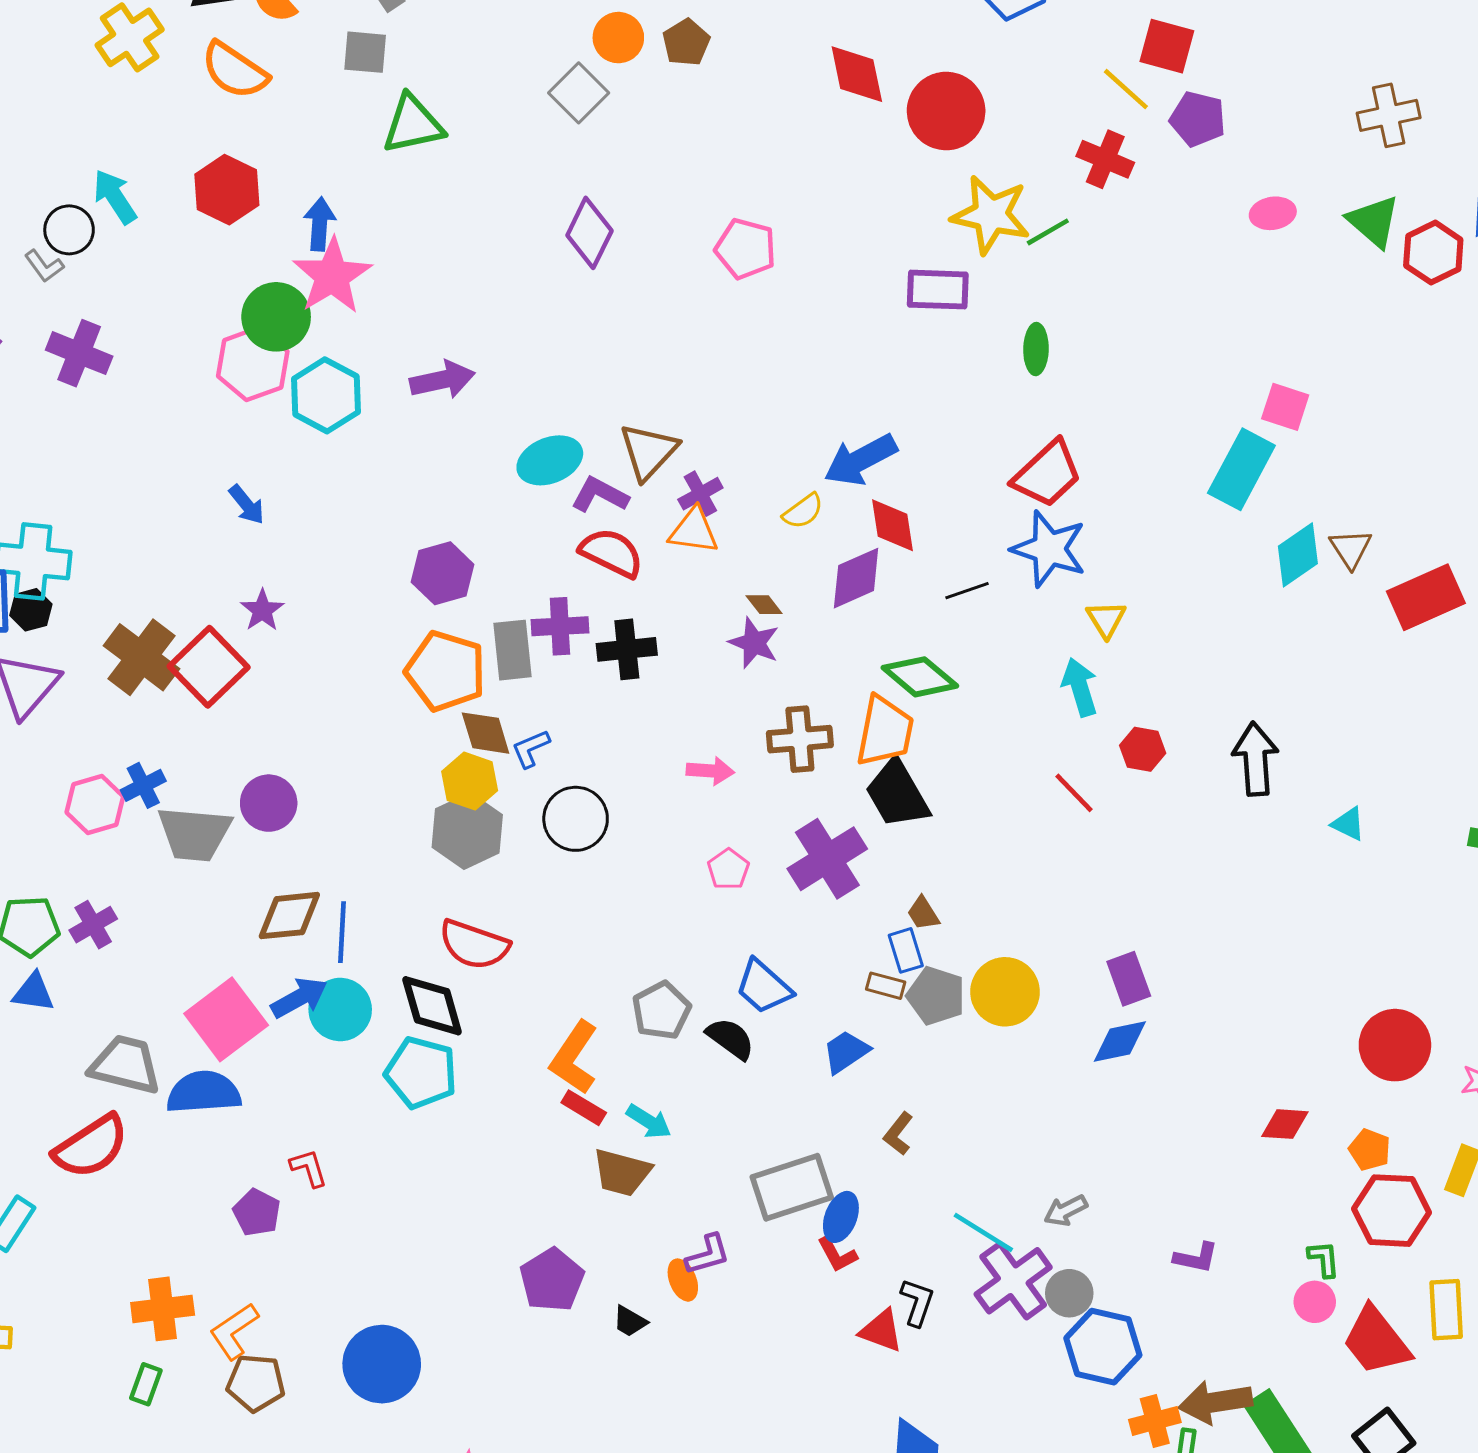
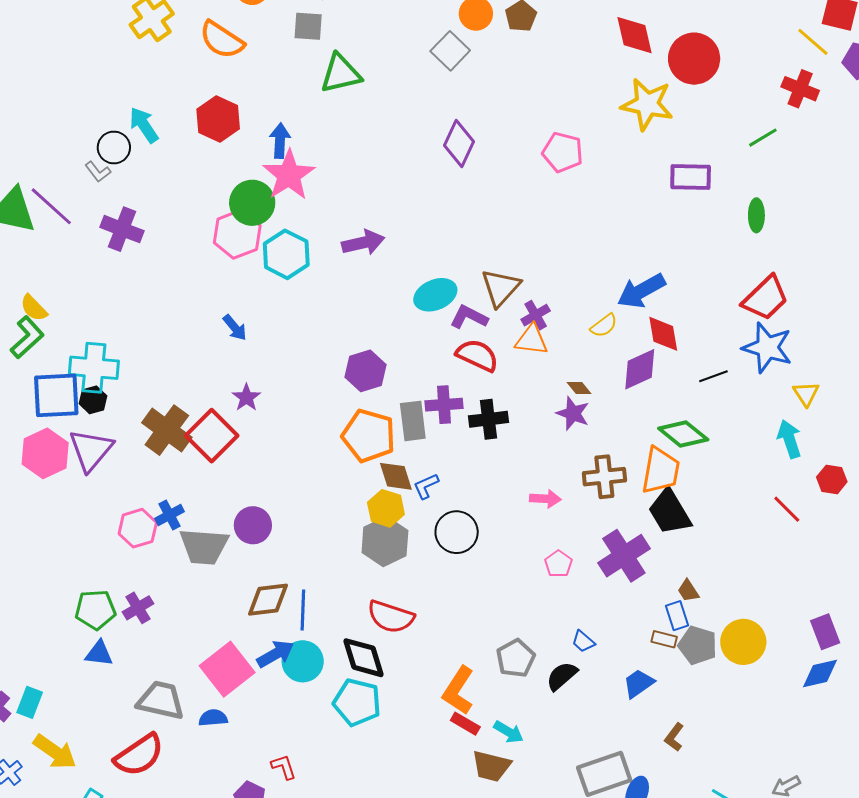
yellow star: (991, 215) -> (647, 104), moved
blue trapezoid: (764, 987) -> (583, 641), size x0.6
black semicircle: (730, 1039) -> (562, 676), turned -76
blue semicircle: (204, 1092) -> (213, 718), size x0.6

